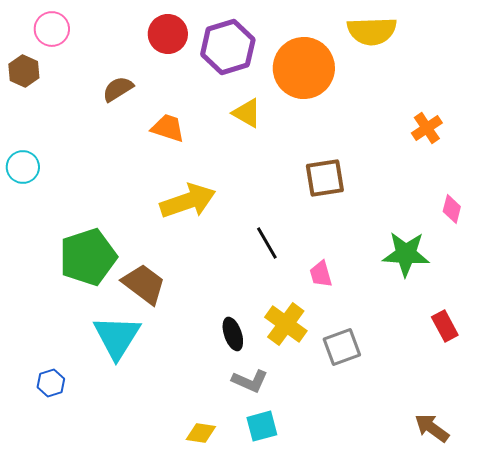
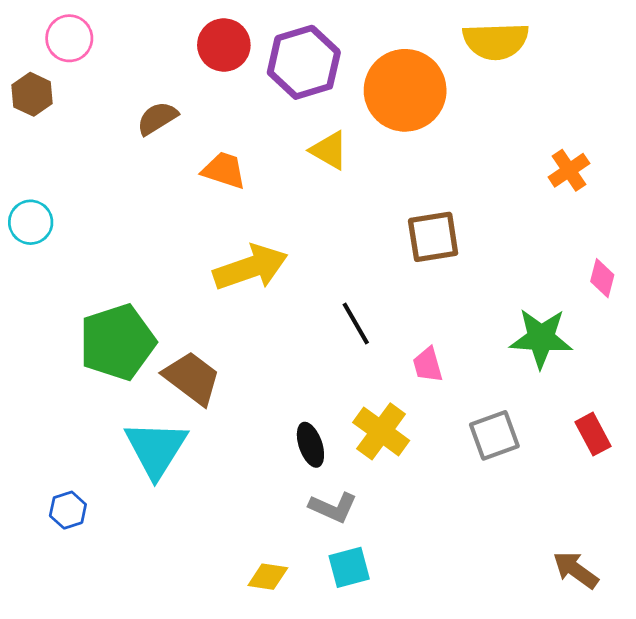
gray square: (342, 347) -> (494, 435), moved

